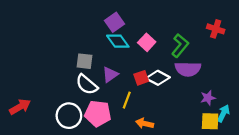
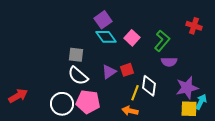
purple semicircle: (188, 69) -> (169, 62), size x0.7
purple triangle: (110, 74) -> (109, 72), moved
white diamond: (158, 78) -> (149, 86), moved, turned 70
purple star: (208, 98) -> (187, 88), size x1.6
yellow line: (127, 100) -> (135, 93), moved

